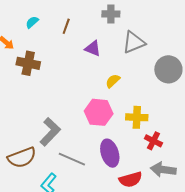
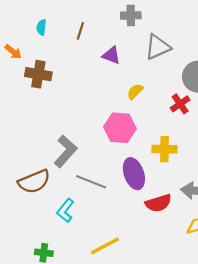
cyan semicircle: (32, 22) -> (41, 27), turned -40
yellow cross: (137, 117) -> (164, 149), moved
red cross: (153, 141) -> (180, 104), moved, turned 30

